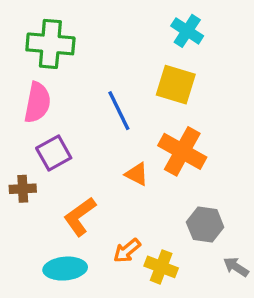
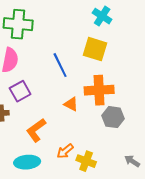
orange cross: (182, 151) -> (99, 90), turned -32
gray hexagon: (205, 225) -> (113, 117), moved

